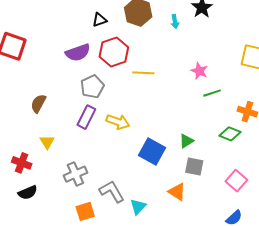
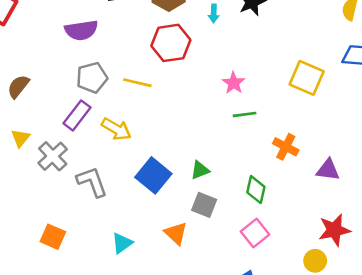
red hexagon: (114, 52) -> (171, 43), moved
yellow line: (143, 73) -> (137, 83), moved
green diamond: (230, 134) -> (256, 190), moved, turned 70
gray cross: (75, 174) -> (53, 156), moved, turned -30
gray L-shape: (112, 191) -> (92, 182), moved
orange square: (85, 211) -> (53, 237), turned 30

